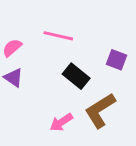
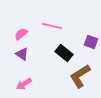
pink arrow: (61, 122) -> (24, 84), moved

